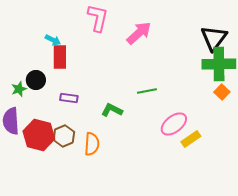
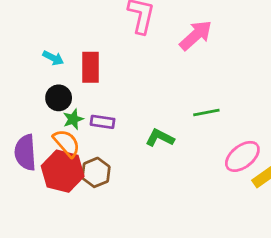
cyan arrow: (53, 40) -> (53, 58), moved
green star: (19, 89) -> (73, 119), moved
orange semicircle: (92, 144) -> (67, 143), moved, turned -45

